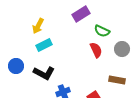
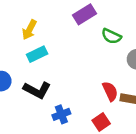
red semicircle: (96, 50) -> (110, 91), moved

